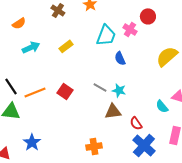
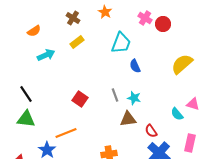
pink cross: (130, 29) -> (145, 18), moved
yellow rectangle: (66, 46) -> (77, 42), moved
gray line: (100, 87) -> (115, 95), turned 40
orange line: (35, 92) -> (66, 133), moved

